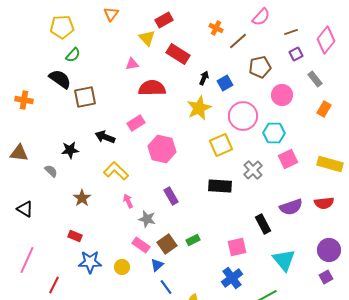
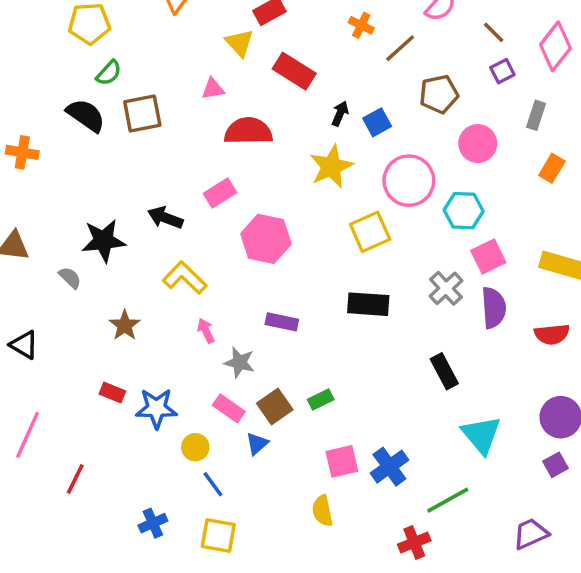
brown line: (291, 32) -> (494, 32), turned 64
gray rectangle: (315, 79) -> (536, 115), turned 56
brown square: (85, 97) -> (142, 114), moved
black star: (70, 150) -> (103, 241), size x1.4
gray cross: (253, 170) -> (446, 288), moved
purple rectangle: (171, 196) -> (282, 322), turned -48
purple semicircle: (291, 207) -> (494, 308), moved, turned -75
pink square: (237, 247) -> (342, 461), moved
blue star: (90, 262) -> (156, 408), moved
blue line: (166, 287) -> (213, 484), moved

